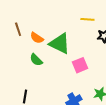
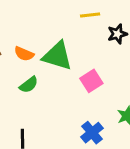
green semicircle: (36, 60) -> (29, 85), turned -72

